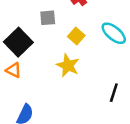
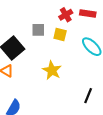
yellow square: (76, 36) -> (60, 35), moved, turned -32

